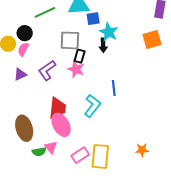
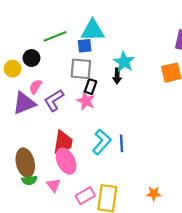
blue square: (93, 19) -> (85, 46), moved
pink semicircle: (23, 49) -> (35, 87), moved
purple triangle: (20, 74) -> (24, 103), size x1.6
blue line: (114, 88) -> (121, 143), moved
green semicircle: (39, 152) -> (29, 180), moved

